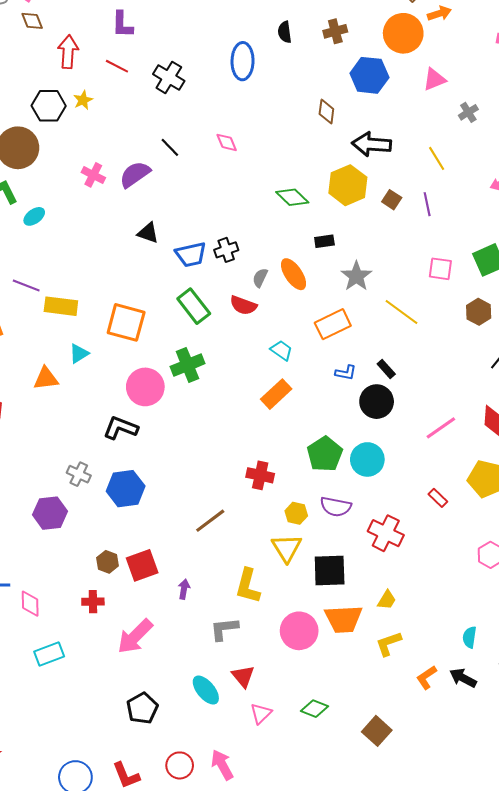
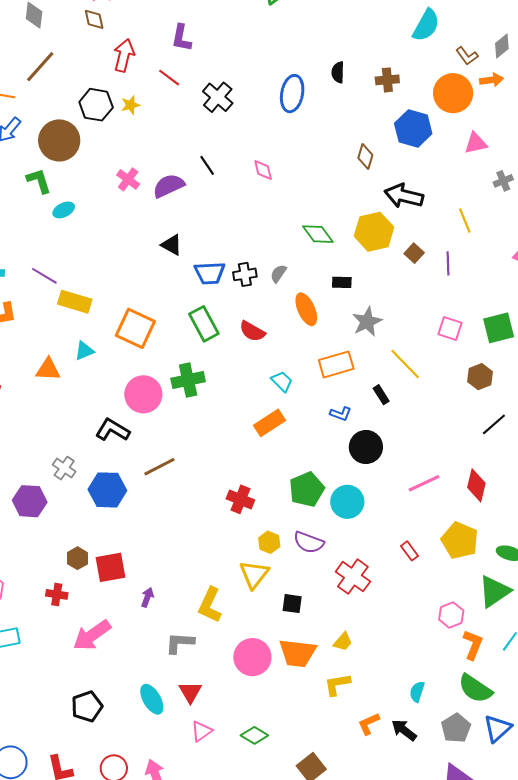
gray semicircle: (260, 278) -> (278, 274), moved
black rectangle: (386, 369) -> (381, 395), moved
brown line: (210, 521) -> (159, 467), moved
black square: (330, 571) -> (292, 604), size x0.6

